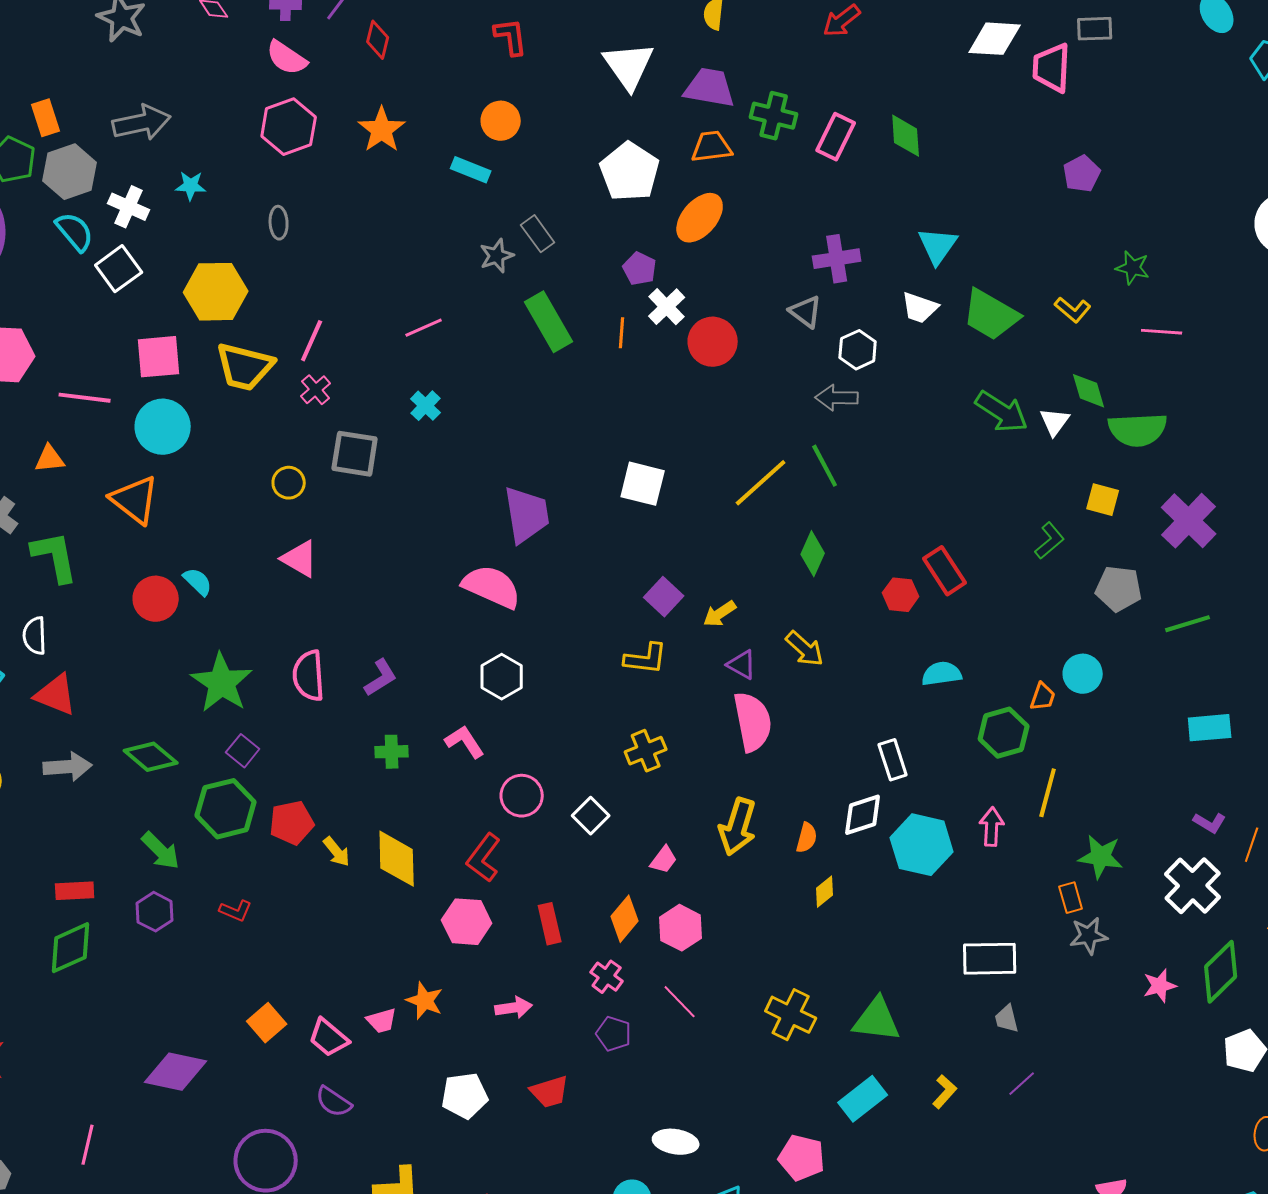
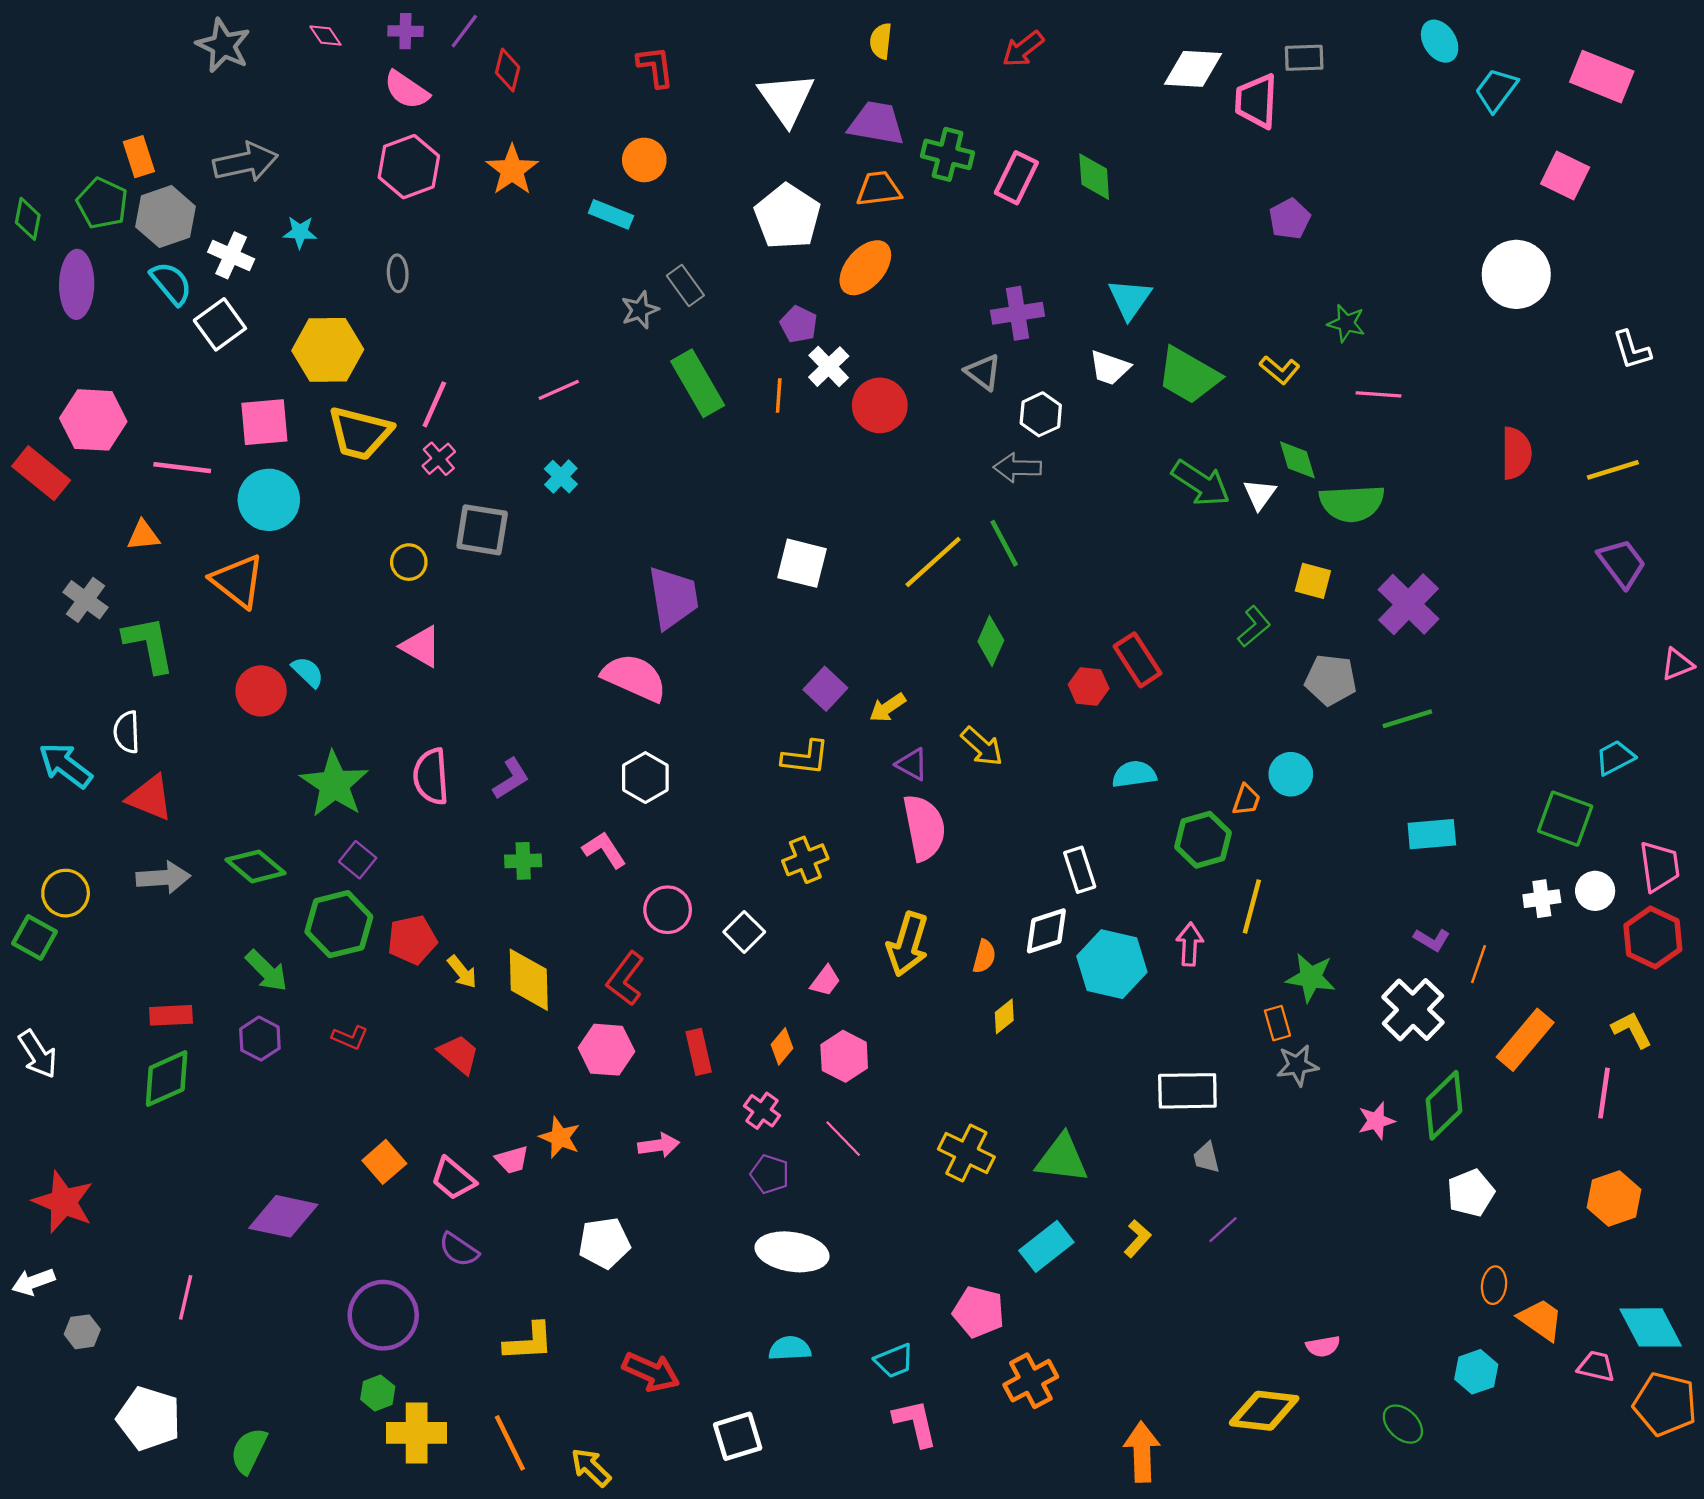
orange diamond: (625, 919) -> (782, 1046), size x0.7
red trapezoid: (550, 1092) -> (459, 1054), moved, turned -123
white ellipse: (676, 1142) -> (792, 1252), moved, size x1.4

